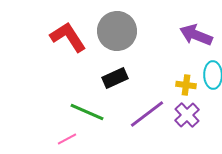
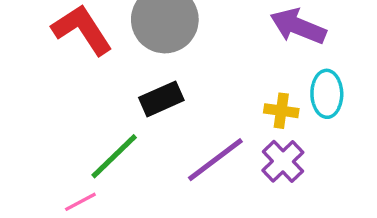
green line: (87, 112) -> (114, 156), turned -68

